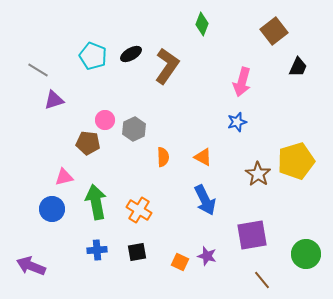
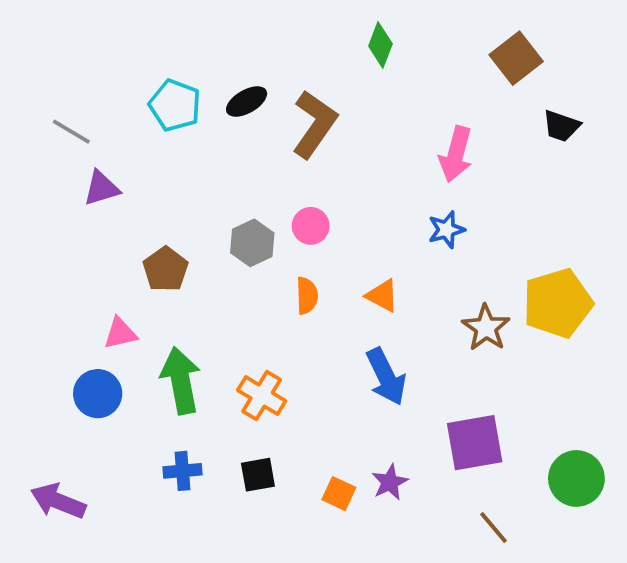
black trapezoid: (298, 67) -> (561, 126), turned 85
pink circle: (105, 120) -> (311, 226), moved
brown pentagon: (88, 143) -> (166, 269), turned 30
purple star: (207, 256) -> (390, 482), turned 30

